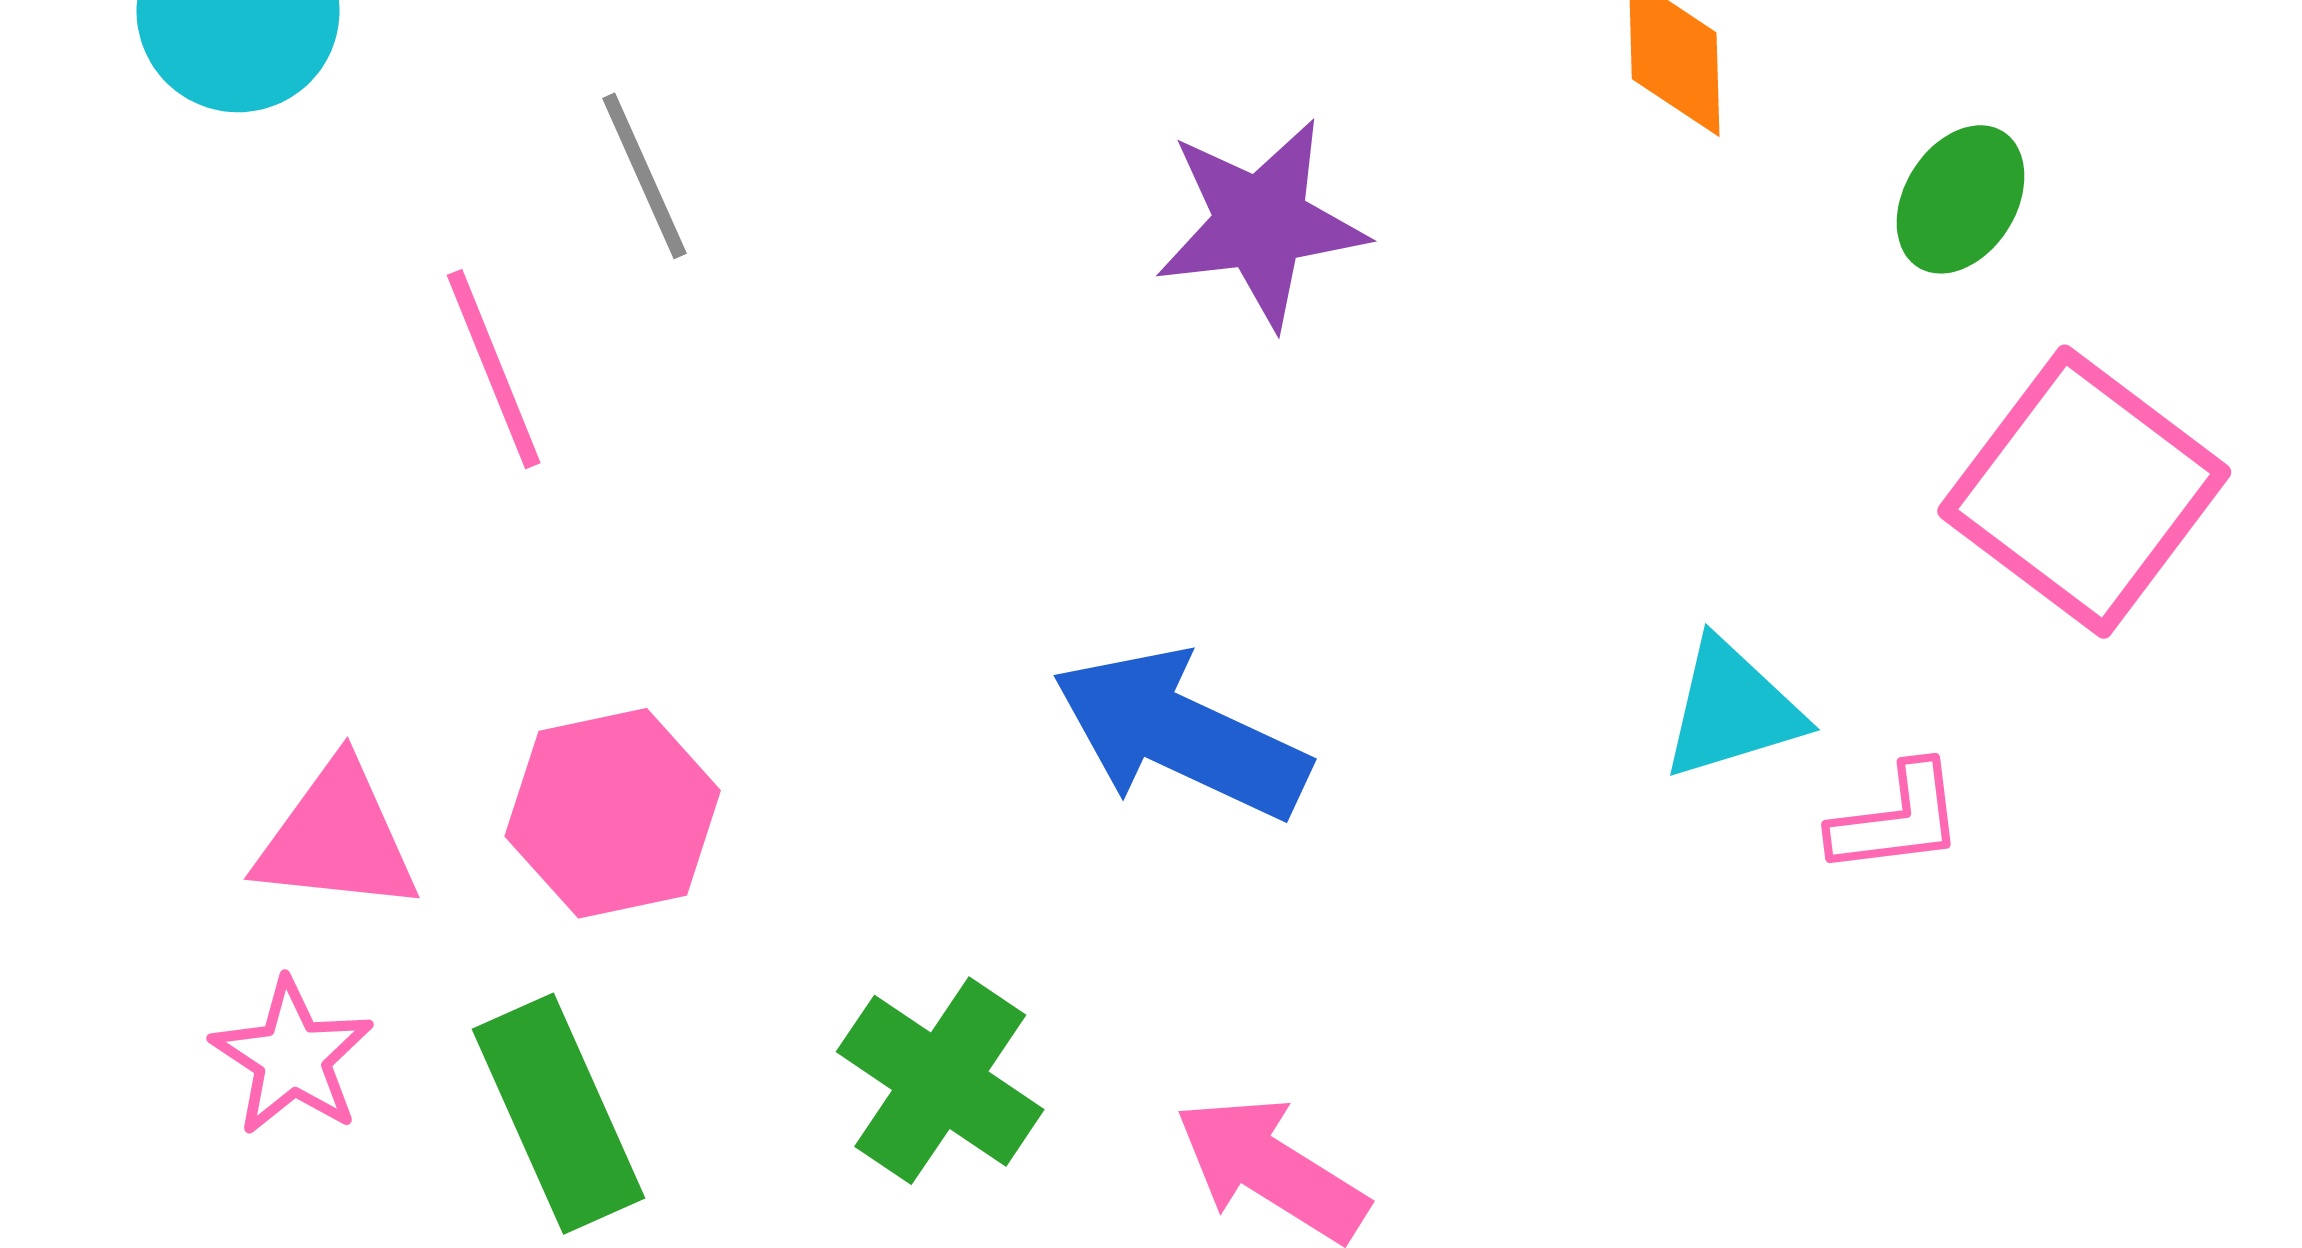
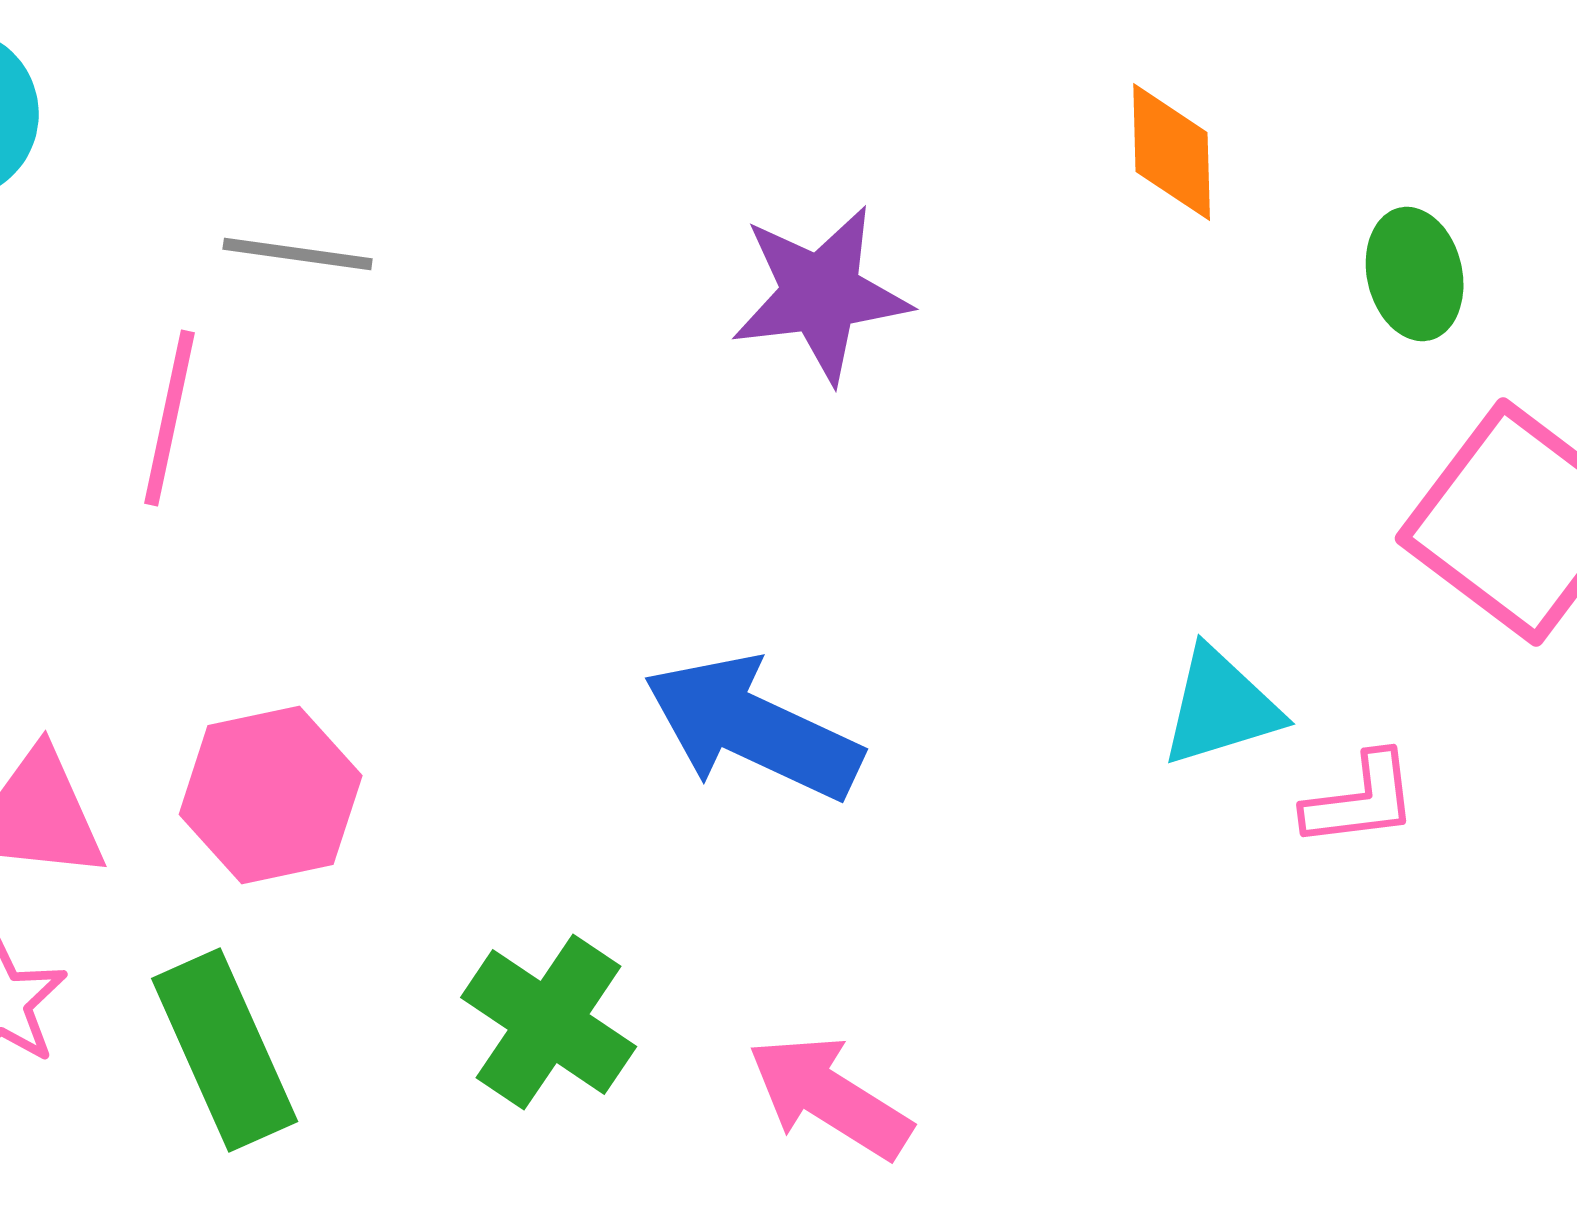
gray line: (644, 176) -> (298, 254), turned -58
green ellipse: (1961, 199) -> (1415, 274), turned -45
pink line: (494, 369) -> (170, 418), turned 34

